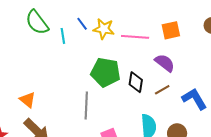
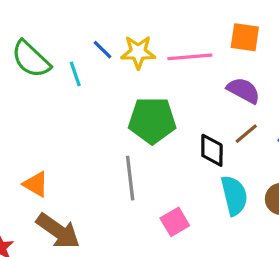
orange square: (171, 30) -> (245, 37), turned 30
black diamond: (136, 82) -> (212, 150), moved

